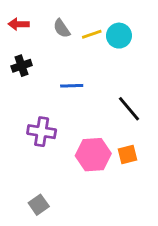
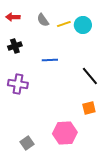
purple cross: (42, 132) -> (18, 84), moved
pink hexagon: (93, 155) -> (65, 133), moved

